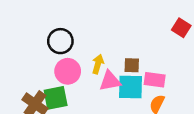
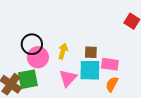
black circle: (60, 41) -> (32, 44), moved
pink triangle: (110, 81) -> (68, 78), moved, turned -36

